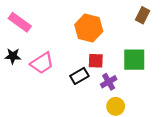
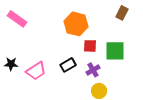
black star: (13, 56) -> (11, 64), moved
red square: (96, 61) -> (90, 46), moved
pink trapezoid: (42, 63) -> (36, 71), moved

